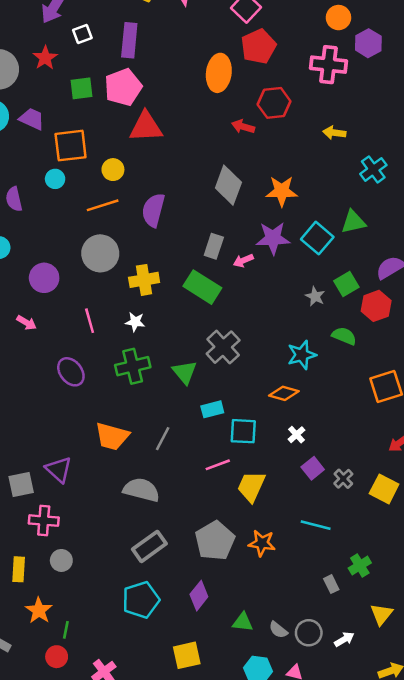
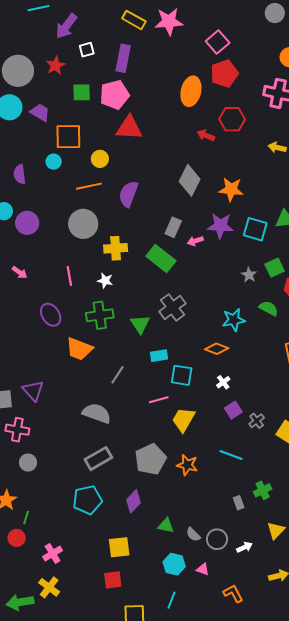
cyan square: (317, 238) -> (255, 229), turned -30
purple circle: (44, 278) -> (27, 223), moved
orange trapezoid: (112, 436) -> (79, 349), moved

